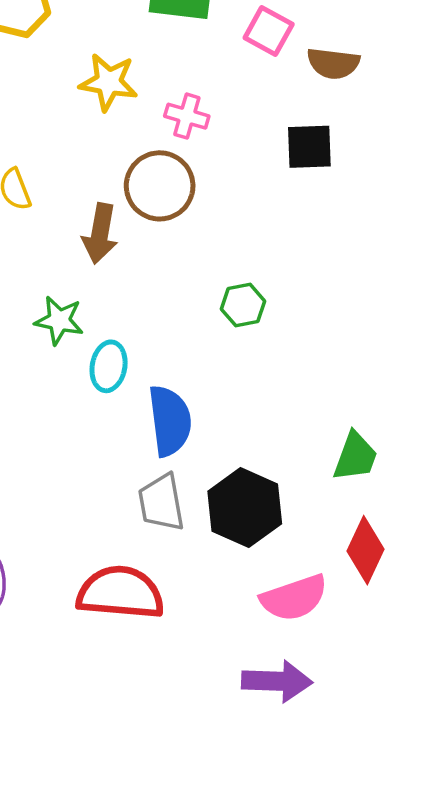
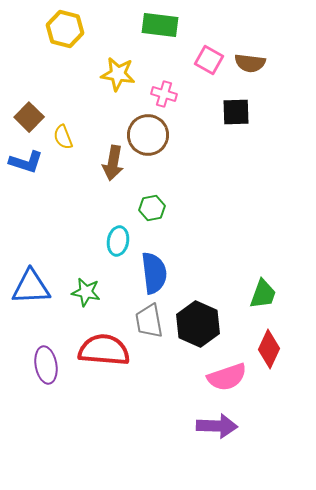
pink square: (269, 31) -> (209, 60), moved
green hexagon: (243, 305) -> (152, 208), moved
green star: (59, 320) -> (86, 292), moved
red semicircle: (120, 593) -> (104, 350), moved

